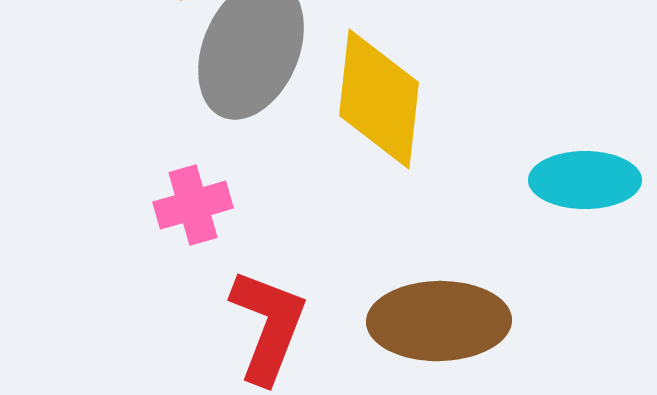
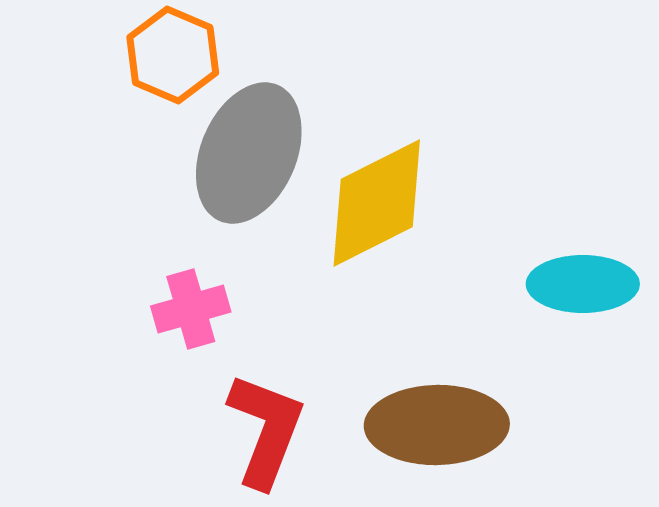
yellow diamond: (379, 99) -> (377, 203), turned 57

